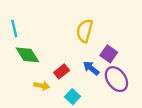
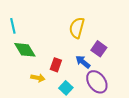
red rectangle: (62, 71) -> (56, 65), turned -32
purple ellipse: (116, 79) -> (97, 82), moved

